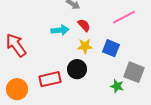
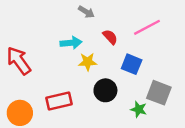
red semicircle: (84, 25) -> (110, 37), moved
yellow star: (85, 46) -> (88, 62), moved
black circle: (77, 69) -> (105, 90), moved

